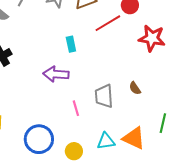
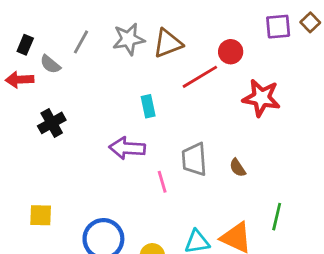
gray trapezoid: (104, 96) -> (194, 159), moved
pink line: (76, 108) -> (162, 182), moved

